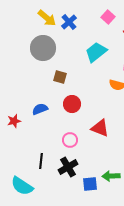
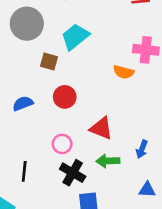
cyan trapezoid: (96, 52) -> (75, 37), moved
black cross: (68, 167) -> (73, 173), moved, turned -30
green arrow: (111, 176) -> (108, 161), moved

